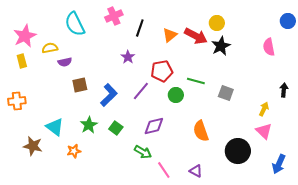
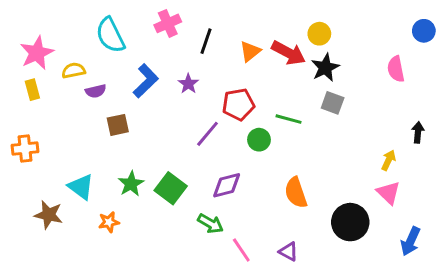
gray square: (226, 93) -> (333, 103), moved
blue L-shape: (109, 95) -> (146, 81), moved
green square: (116, 128) -> (171, 188), size x1.5

